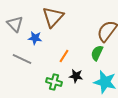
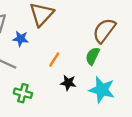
green cross: (54, 82) -> (23, 93), moved

